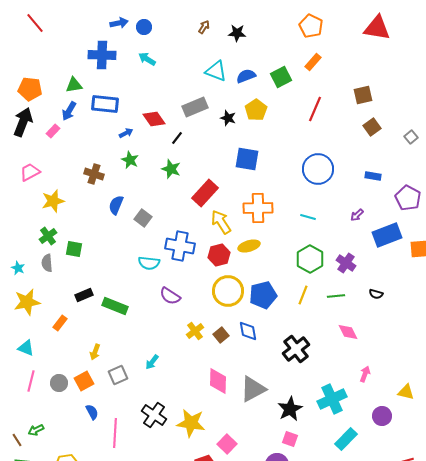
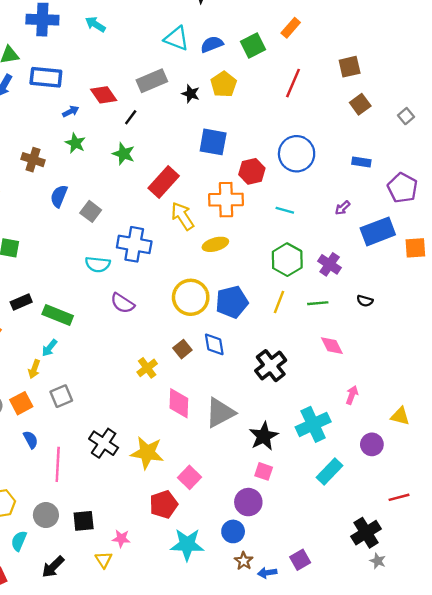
red hexagon: (219, 255) -> (252, 171), moved
yellow cross: (195, 331) -> (147, 368), moved
cyan arrow: (152, 362) -> (49, 348), moved

